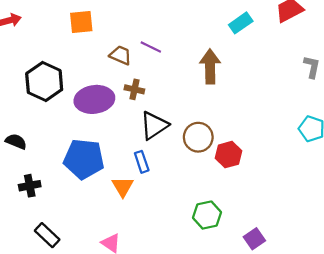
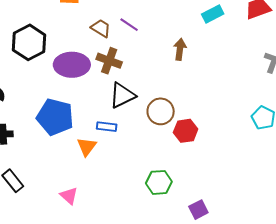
brown arrow: (210, 66) -> (180, 49), size x0.7
brown cross: (134, 89) -> (109, 61), size x1.4
blue rectangle: (142, 162) -> (107, 127), turned -72

